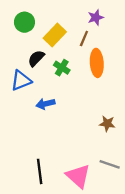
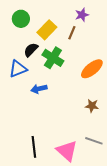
orange ellipse: (97, 63) -> (92, 69), moved, turned 55
green cross: (62, 68) -> (53, 58), size x1.5

